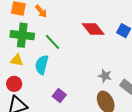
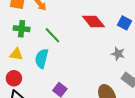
green cross: (22, 35) -> (22, 29), size x0.7
gray star: (105, 76) -> (118, 54), moved

